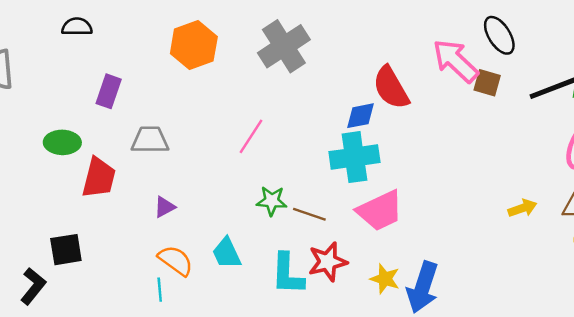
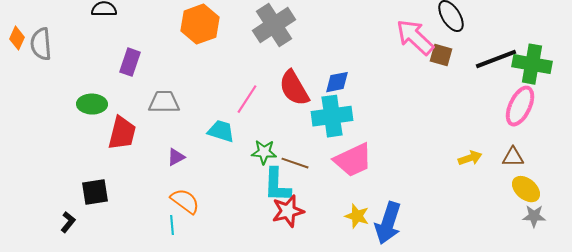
red semicircle: (391, 88) -> (294, 88), moved
cyan trapezoid: (227, 253) -> (221, 131), moved, turned 132
red star: (328, 262) -> (288, 211), moved
cyan L-shape: (288, 274) -> (277, 185), moved
black L-shape: (33, 286) -> (68, 222), size x0.7

